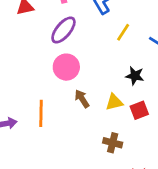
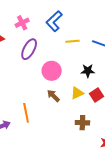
yellow line: (123, 32) -> (72, 41), turned 64
pink circle: (66, 67) -> (52, 71), moved

